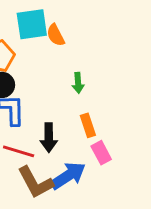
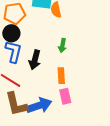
black arrow: (49, 138) -> (35, 60), moved

